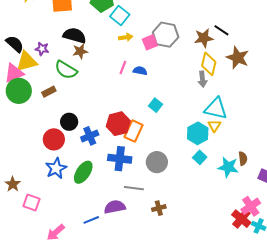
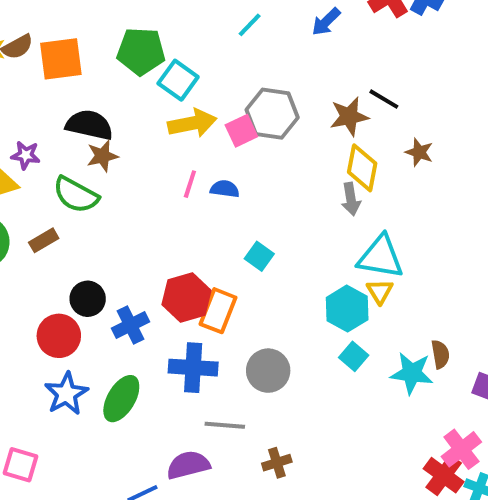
yellow arrow: (126, 37) -> (192, 123), size x1.6
brown star: (238, 58) -> (419, 152), size x0.6

